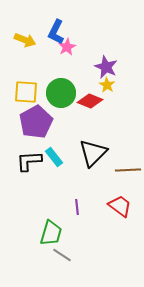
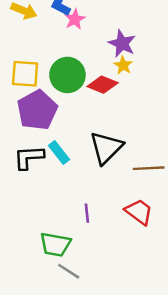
green trapezoid: (51, 233) -> (55, 245), turned 84

